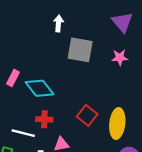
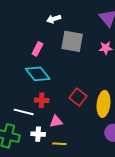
white arrow: (58, 23) -> (54, 19), turned -112
pink rectangle: (13, 78) -> (37, 49), moved

